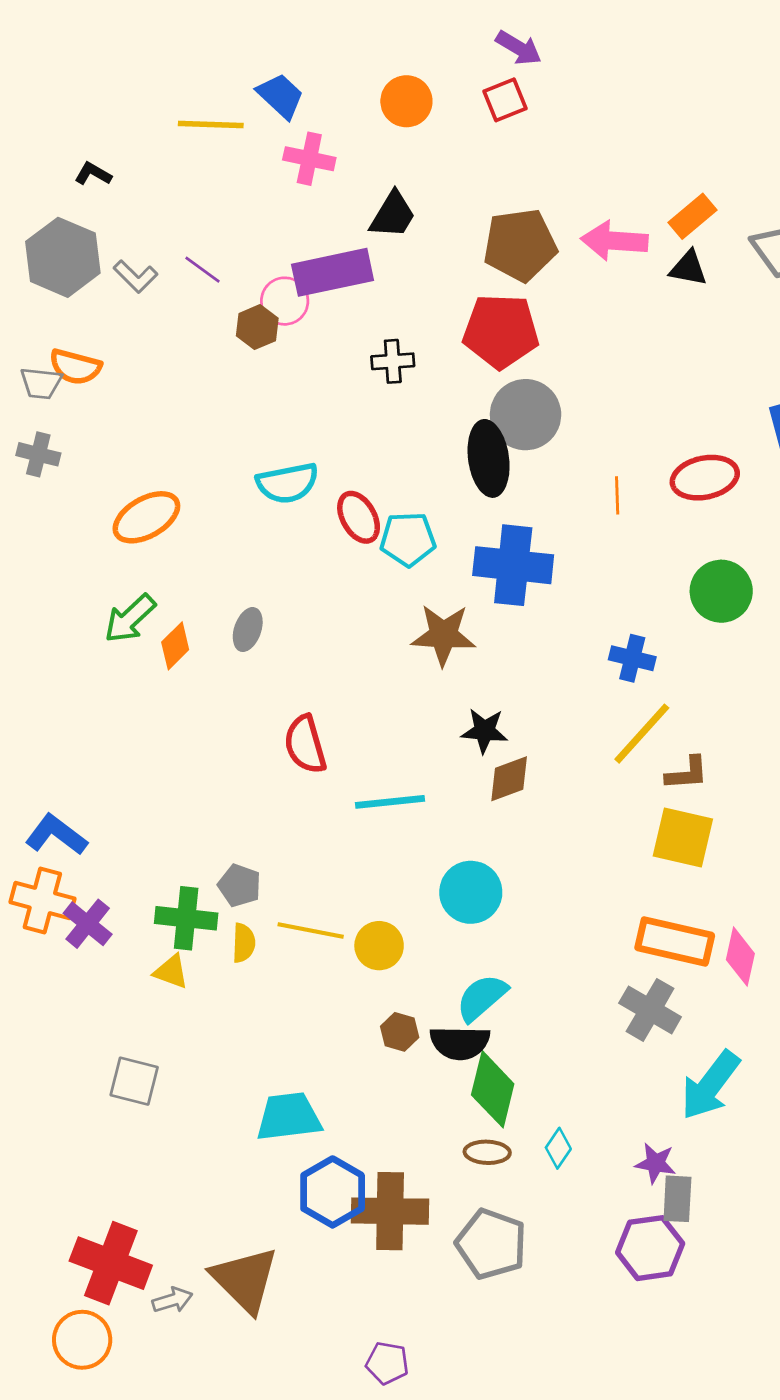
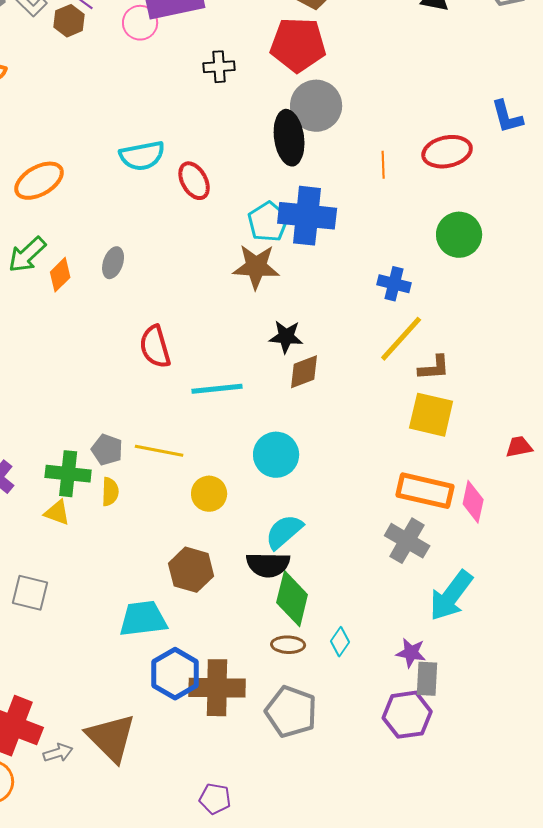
brown hexagon: (257, 327) -> (69, 21), moved
cyan pentagon: (408, 539) -> (268, 222), moved, turned -30
yellow line: (311, 931) -> (159, 451), moved
brown hexagon: (400, 1032) -> (191, 570), moved, size x1.6

